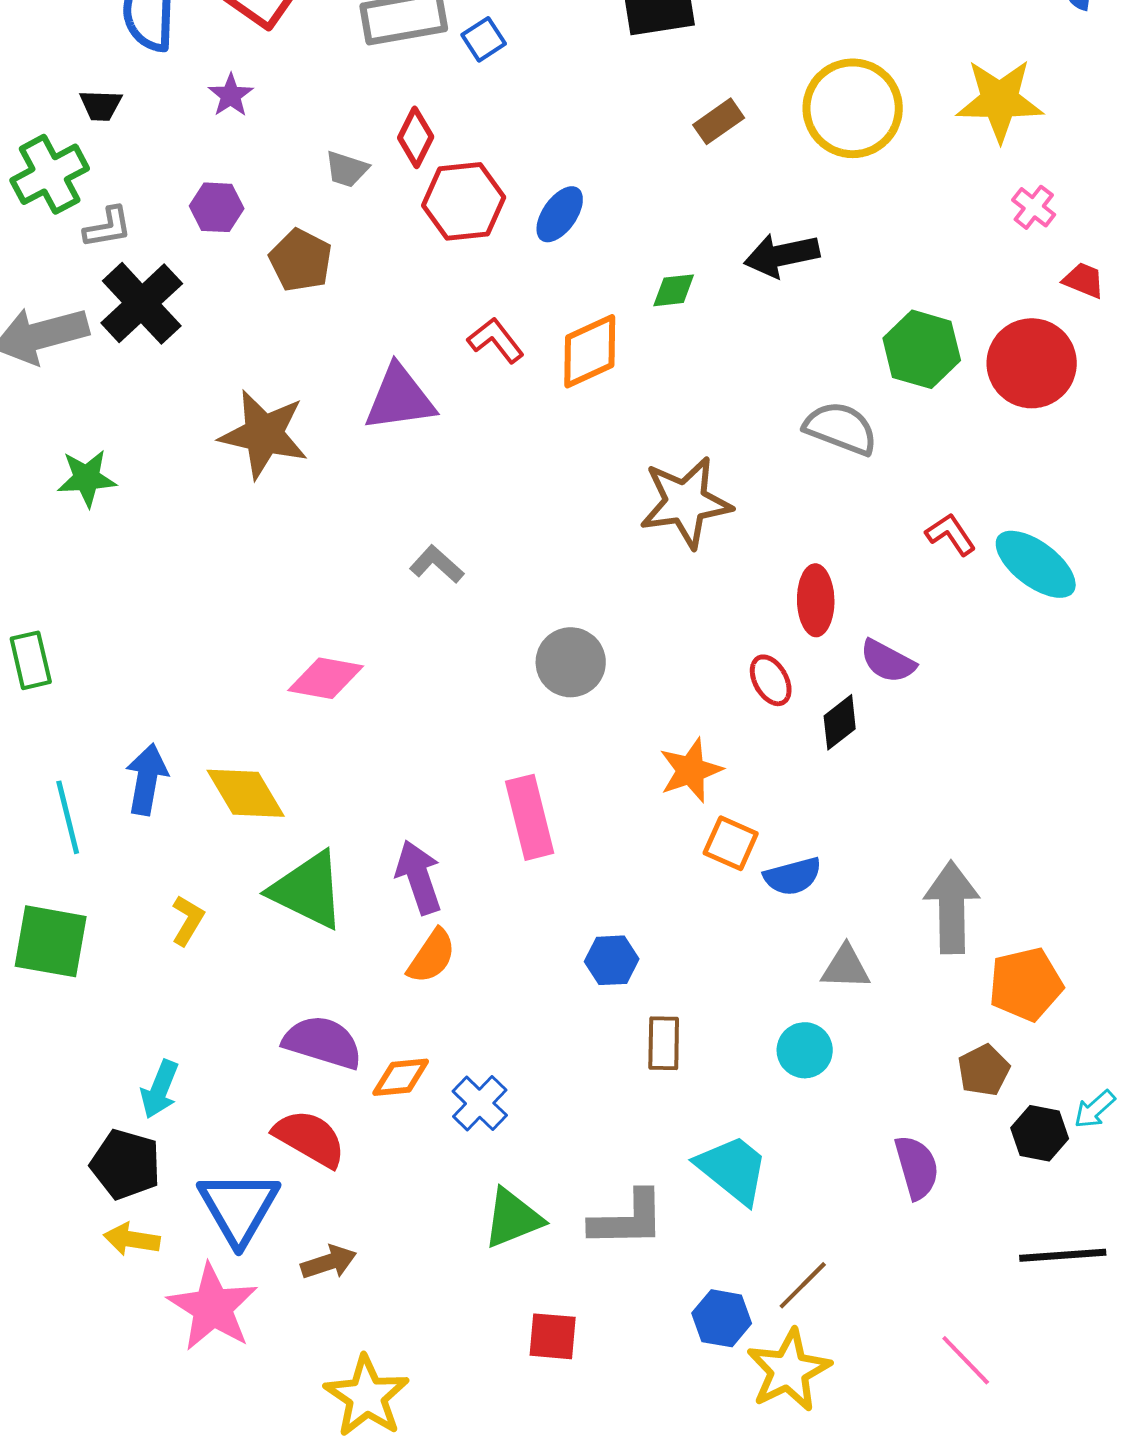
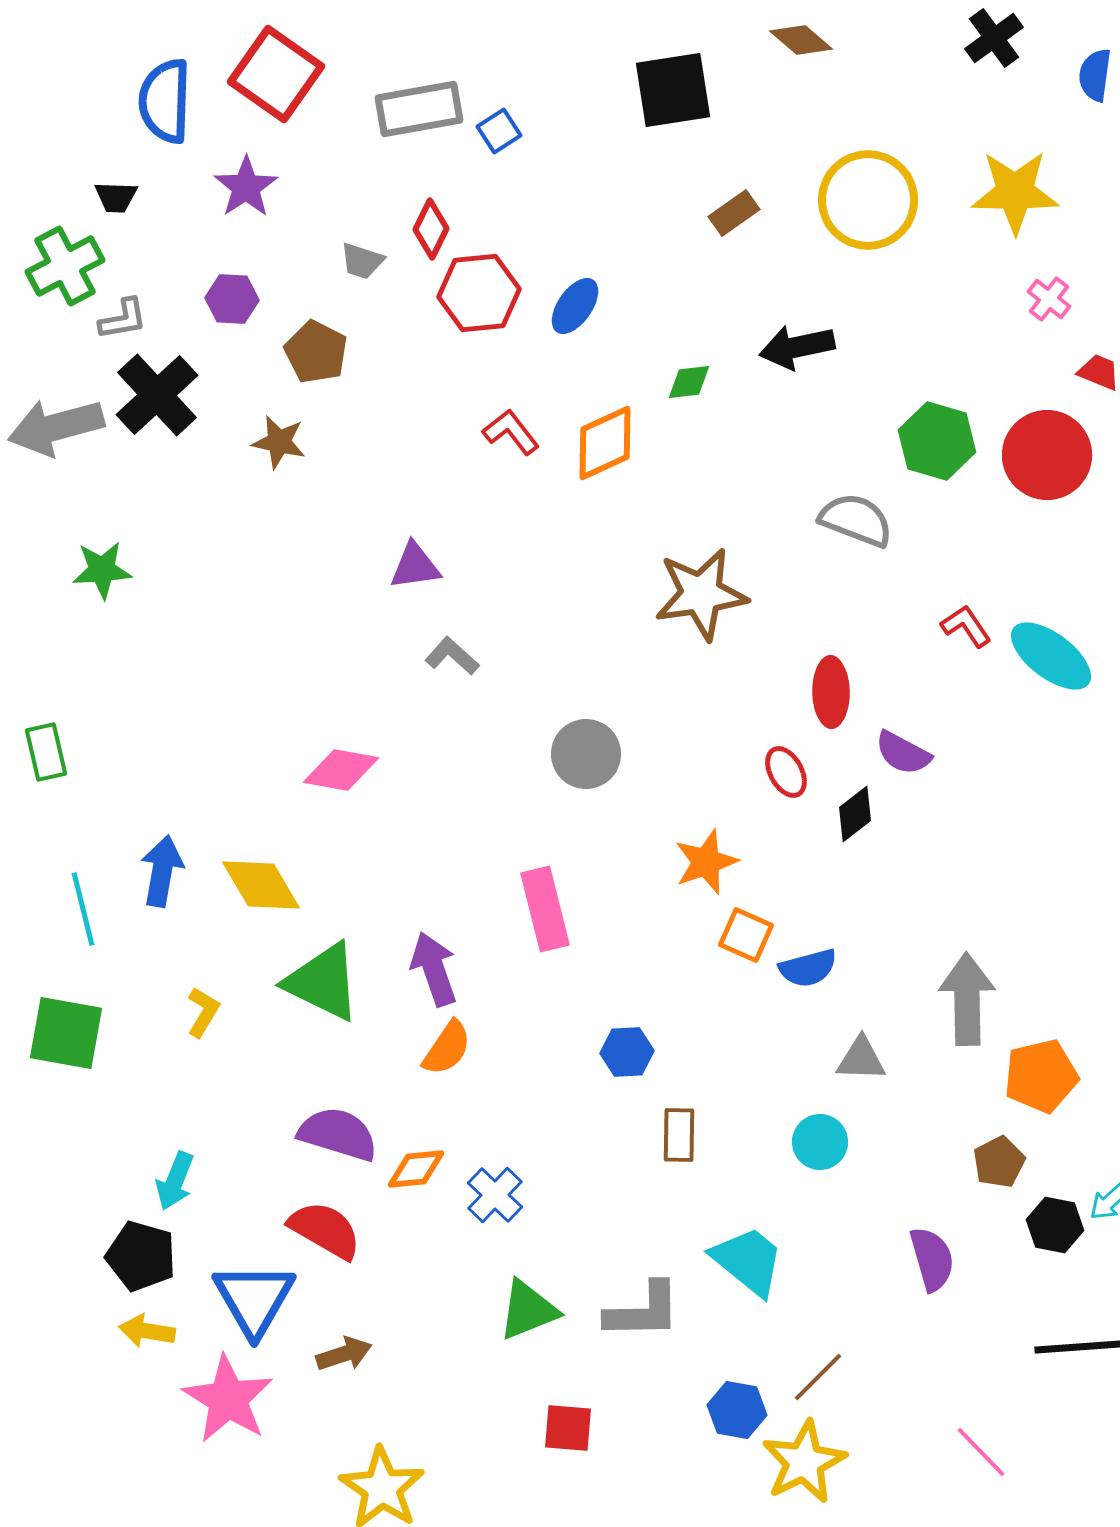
purple star: (231, 95) -> (246, 187), size x1.4
purple triangle: (400, 398) -> (415, 566), moved, size x0.7
brown star: (264, 434) -> (279, 442), moved, size x0.6

